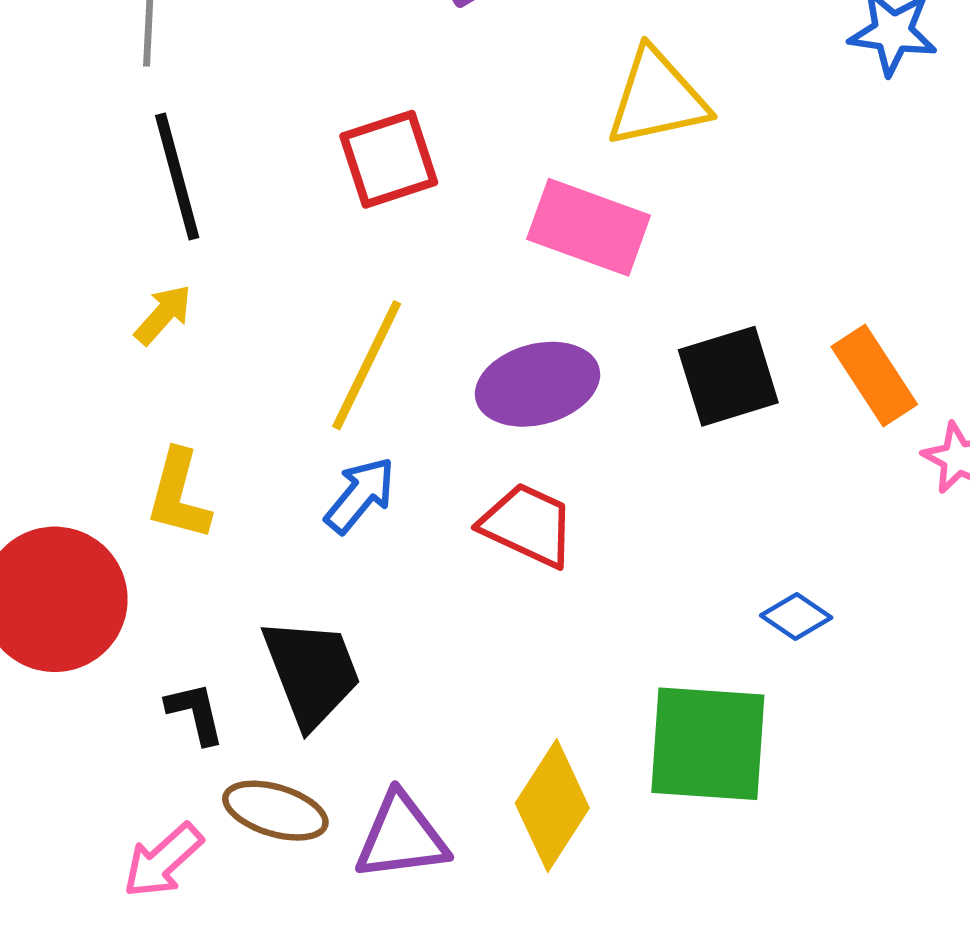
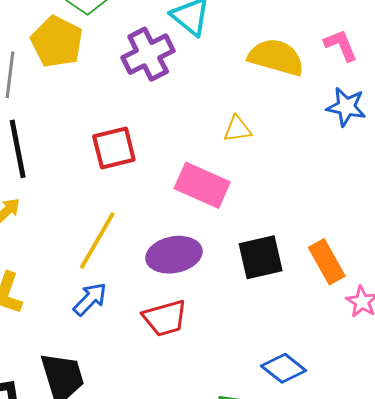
yellow triangle: (657, 98) -> (237, 129), size x0.6
red trapezoid: (528, 525) -> (165, 318), turned 135
blue diamond: (796, 616) -> (284, 368), size x1.4

